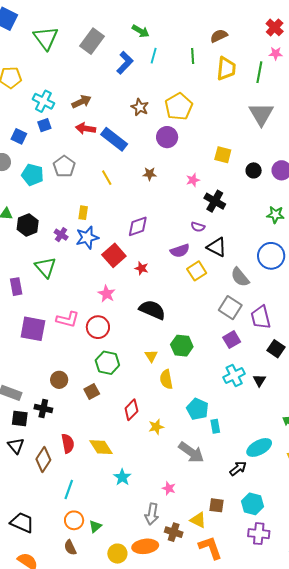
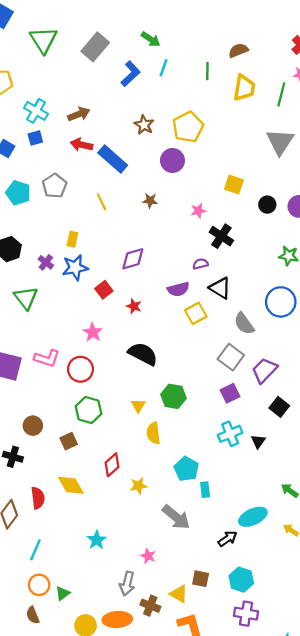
purple semicircle: (198, 227) -> (200, 264), turned 144
red square: (114, 255) -> (104, 290), size x0.7
purple trapezoid: (261, 317) -> (264, 370), turned 55
yellow diamond: (101, 447) -> (71, 485), moved

